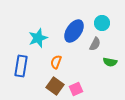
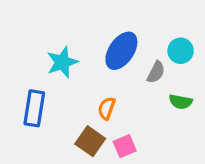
cyan circle: (102, 23) -> (181, 51), moved
orange semicircle: (56, 62) -> (107, 108), moved

